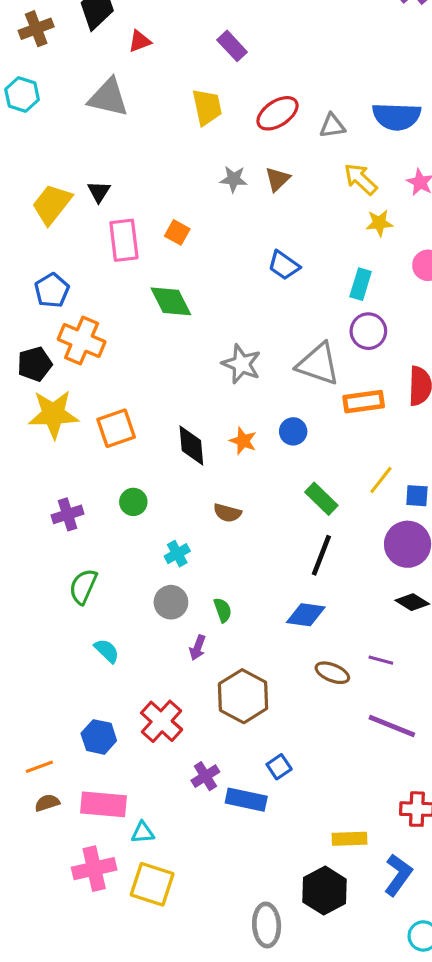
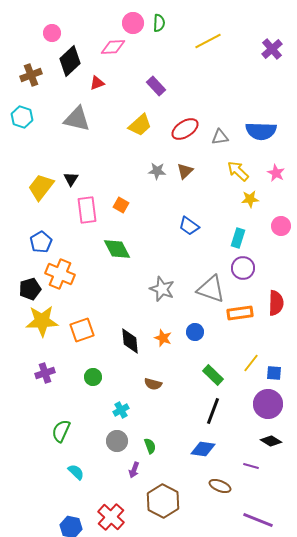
yellow trapezoid: (207, 107) -> (140, 125), turned 60
purple cross: (68, 514) -> (45, 373), moved
purple line: (381, 660) -> (251, 466), moved

